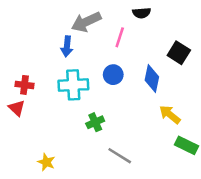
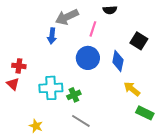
blue circle: (113, 75) -> (88, 58), size x1.5
cyan cross: (73, 85) -> (51, 88), moved
gray line: (120, 156) -> (81, 121), moved

